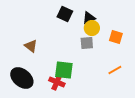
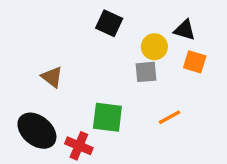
black triangle: (89, 18) -> (185, 30), moved, turned 40
orange line: (115, 70) -> (170, 117), moved
red cross: (57, 82) -> (79, 146), moved

